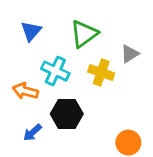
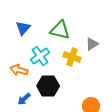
green triangle: (84, 34) -> (60, 30), turned 50
cyan cross: (55, 71) -> (40, 56), turned 30

